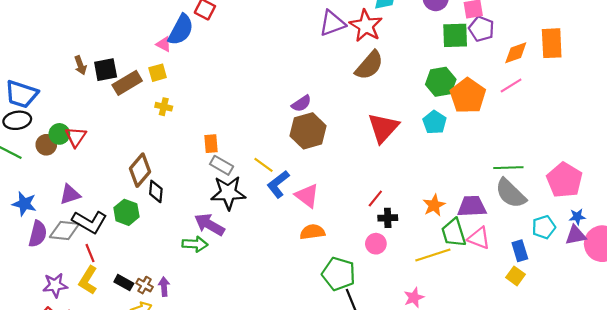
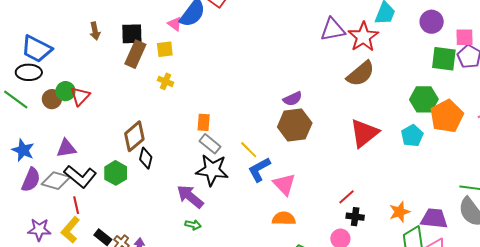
black square: (106, 70) -> (132, 34), moved
brown rectangle: (127, 83) -> (135, 54), turned -44
green arrow: (195, 244) -> (193, 225), moved, size x0.7

